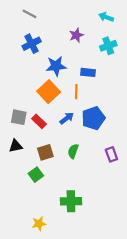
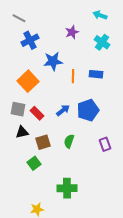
gray line: (29, 14) -> (19, 18), moved
cyan cross: (108, 46) -> (102, 42), turned -35
blue rectangle: (88, 72) -> (96, 74), moved
orange square: (49, 92) -> (28, 81), moved
orange line: (76, 92) -> (73, 76), moved
black triangle: (16, 146) -> (22, 132), moved

